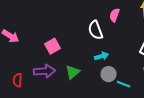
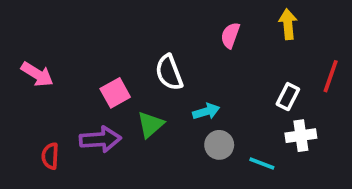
white semicircle: (96, 30) -> (169, 72), moved
green triangle: (73, 72) -> (150, 124), moved
cyan line: (124, 84) -> (262, 163), moved

